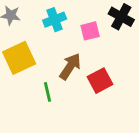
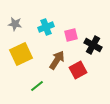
black cross: (121, 17) -> (93, 45), moved
green line: (47, 92) -> (37, 86), moved, turned 64

